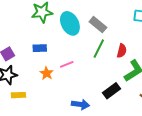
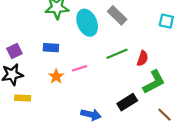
gray rectangle: (98, 25) -> (117, 15), moved
green line: (99, 49) -> (117, 54), turned 36

